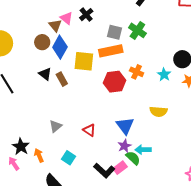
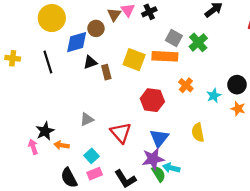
blue diamond: (60, 47) -> (77, 42), moved, turned 30
black triangle: (45, 74) -> (90, 62), turned 48
red hexagon: (115, 82) -> (152, 100), moved
yellow semicircle: (159, 112) -> (198, 132), turned 60
red triangle: (89, 130) -> (121, 133), size x1.5
purple star: (124, 146) -> (153, 159), size x1.5
orange arrow: (39, 155) -> (62, 145), turned -72
pink rectangle: (120, 168) -> (95, 174), moved

